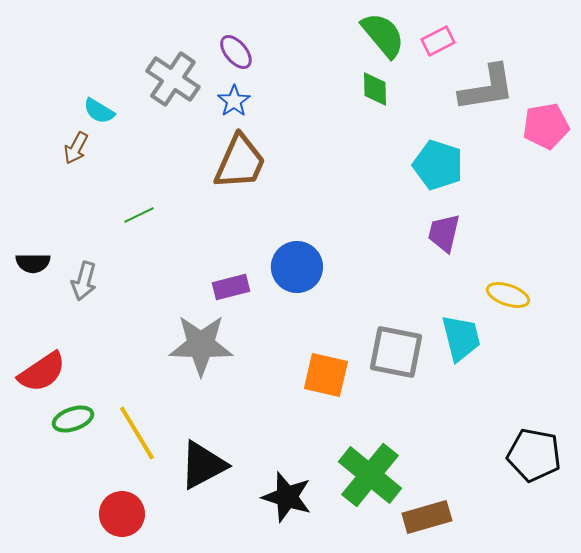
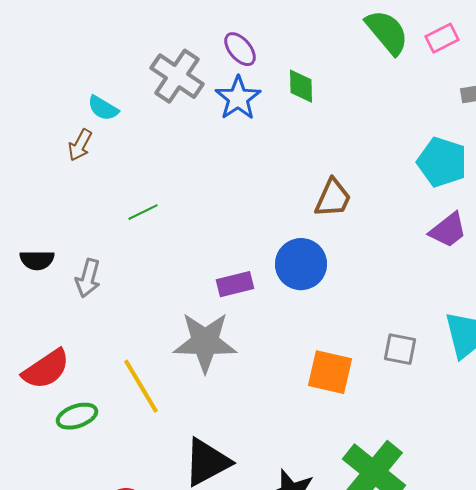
green diamond: (375, 89) -> (301, 86), moved
blue star: (234, 101) -> (238, 98), size x1.4
brown trapezoid: (240, 162) -> (333, 198), moved, size x0.7
purple trapezoid: (444, 233) -> (448, 230), turned -141
gray square: (396, 352) -> (400, 349), size x0.6
yellow line: (137, 433) -> (141, 386), moved

